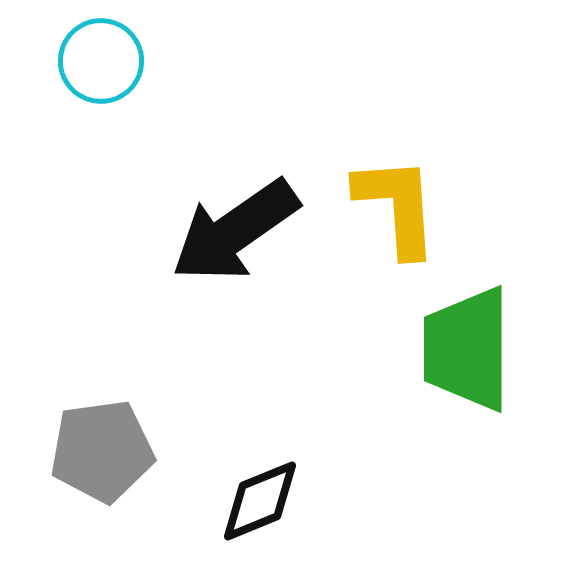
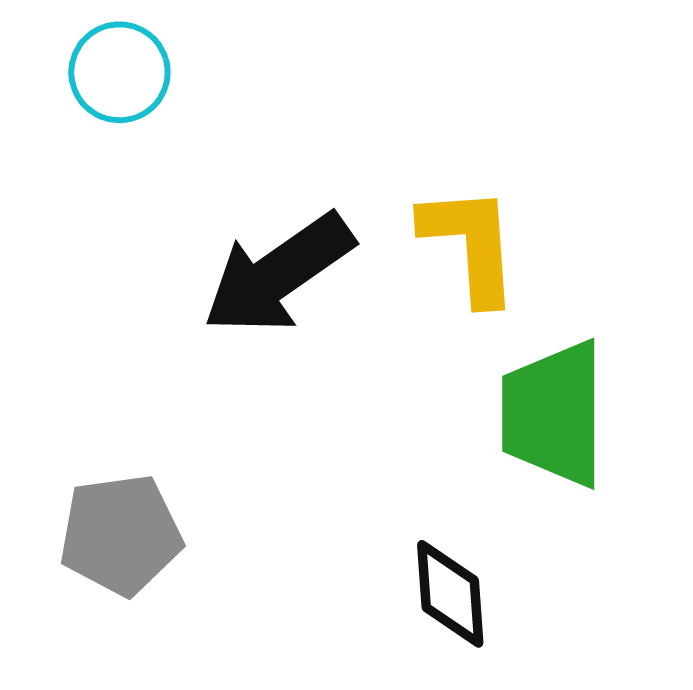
black diamond: (260, 501) -> (450, 594), moved, turned -72

